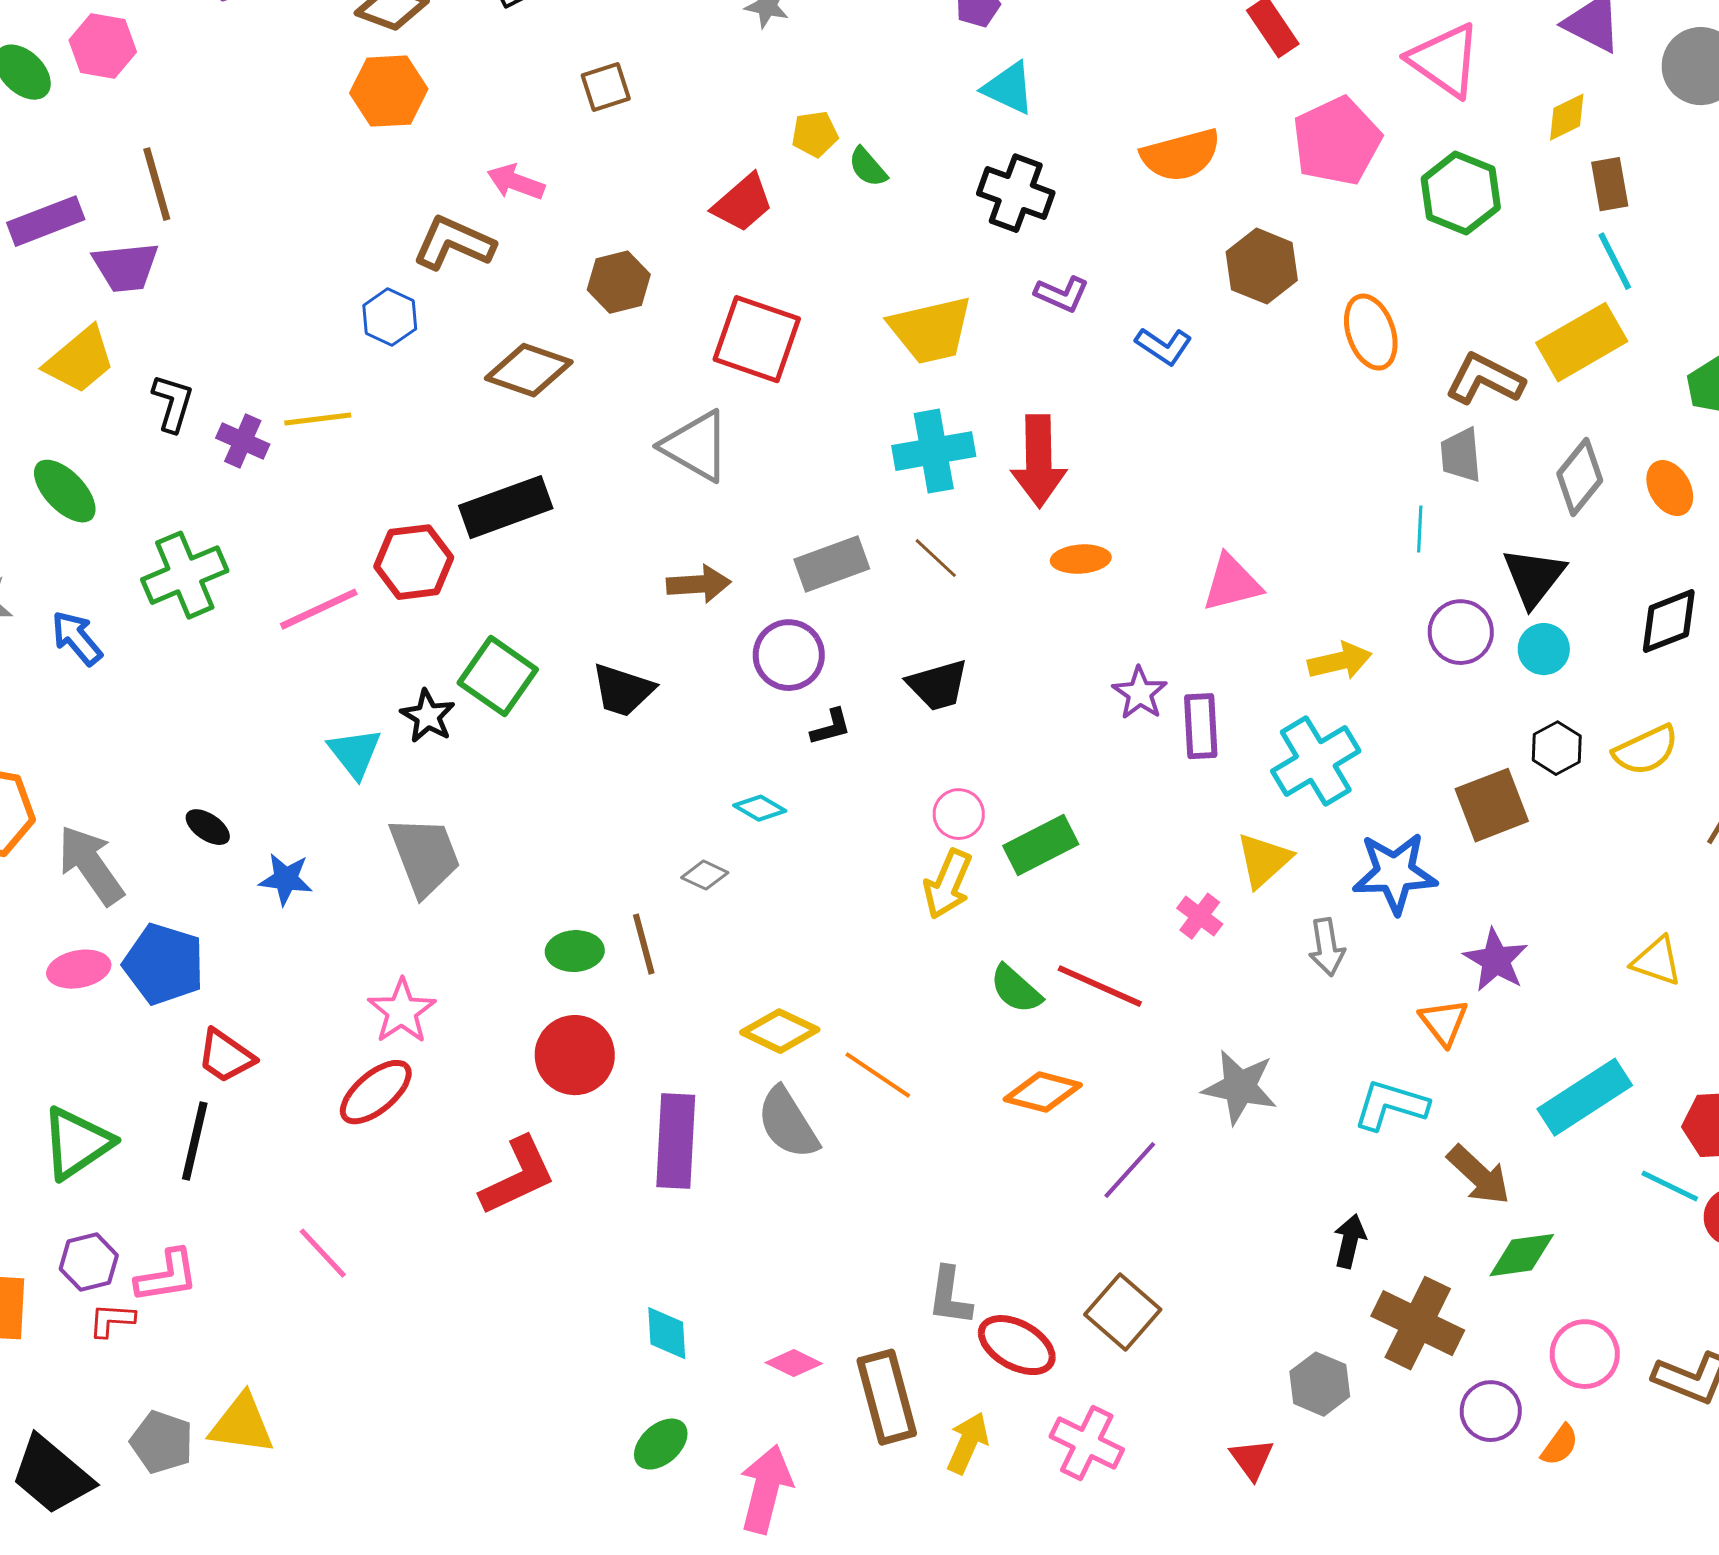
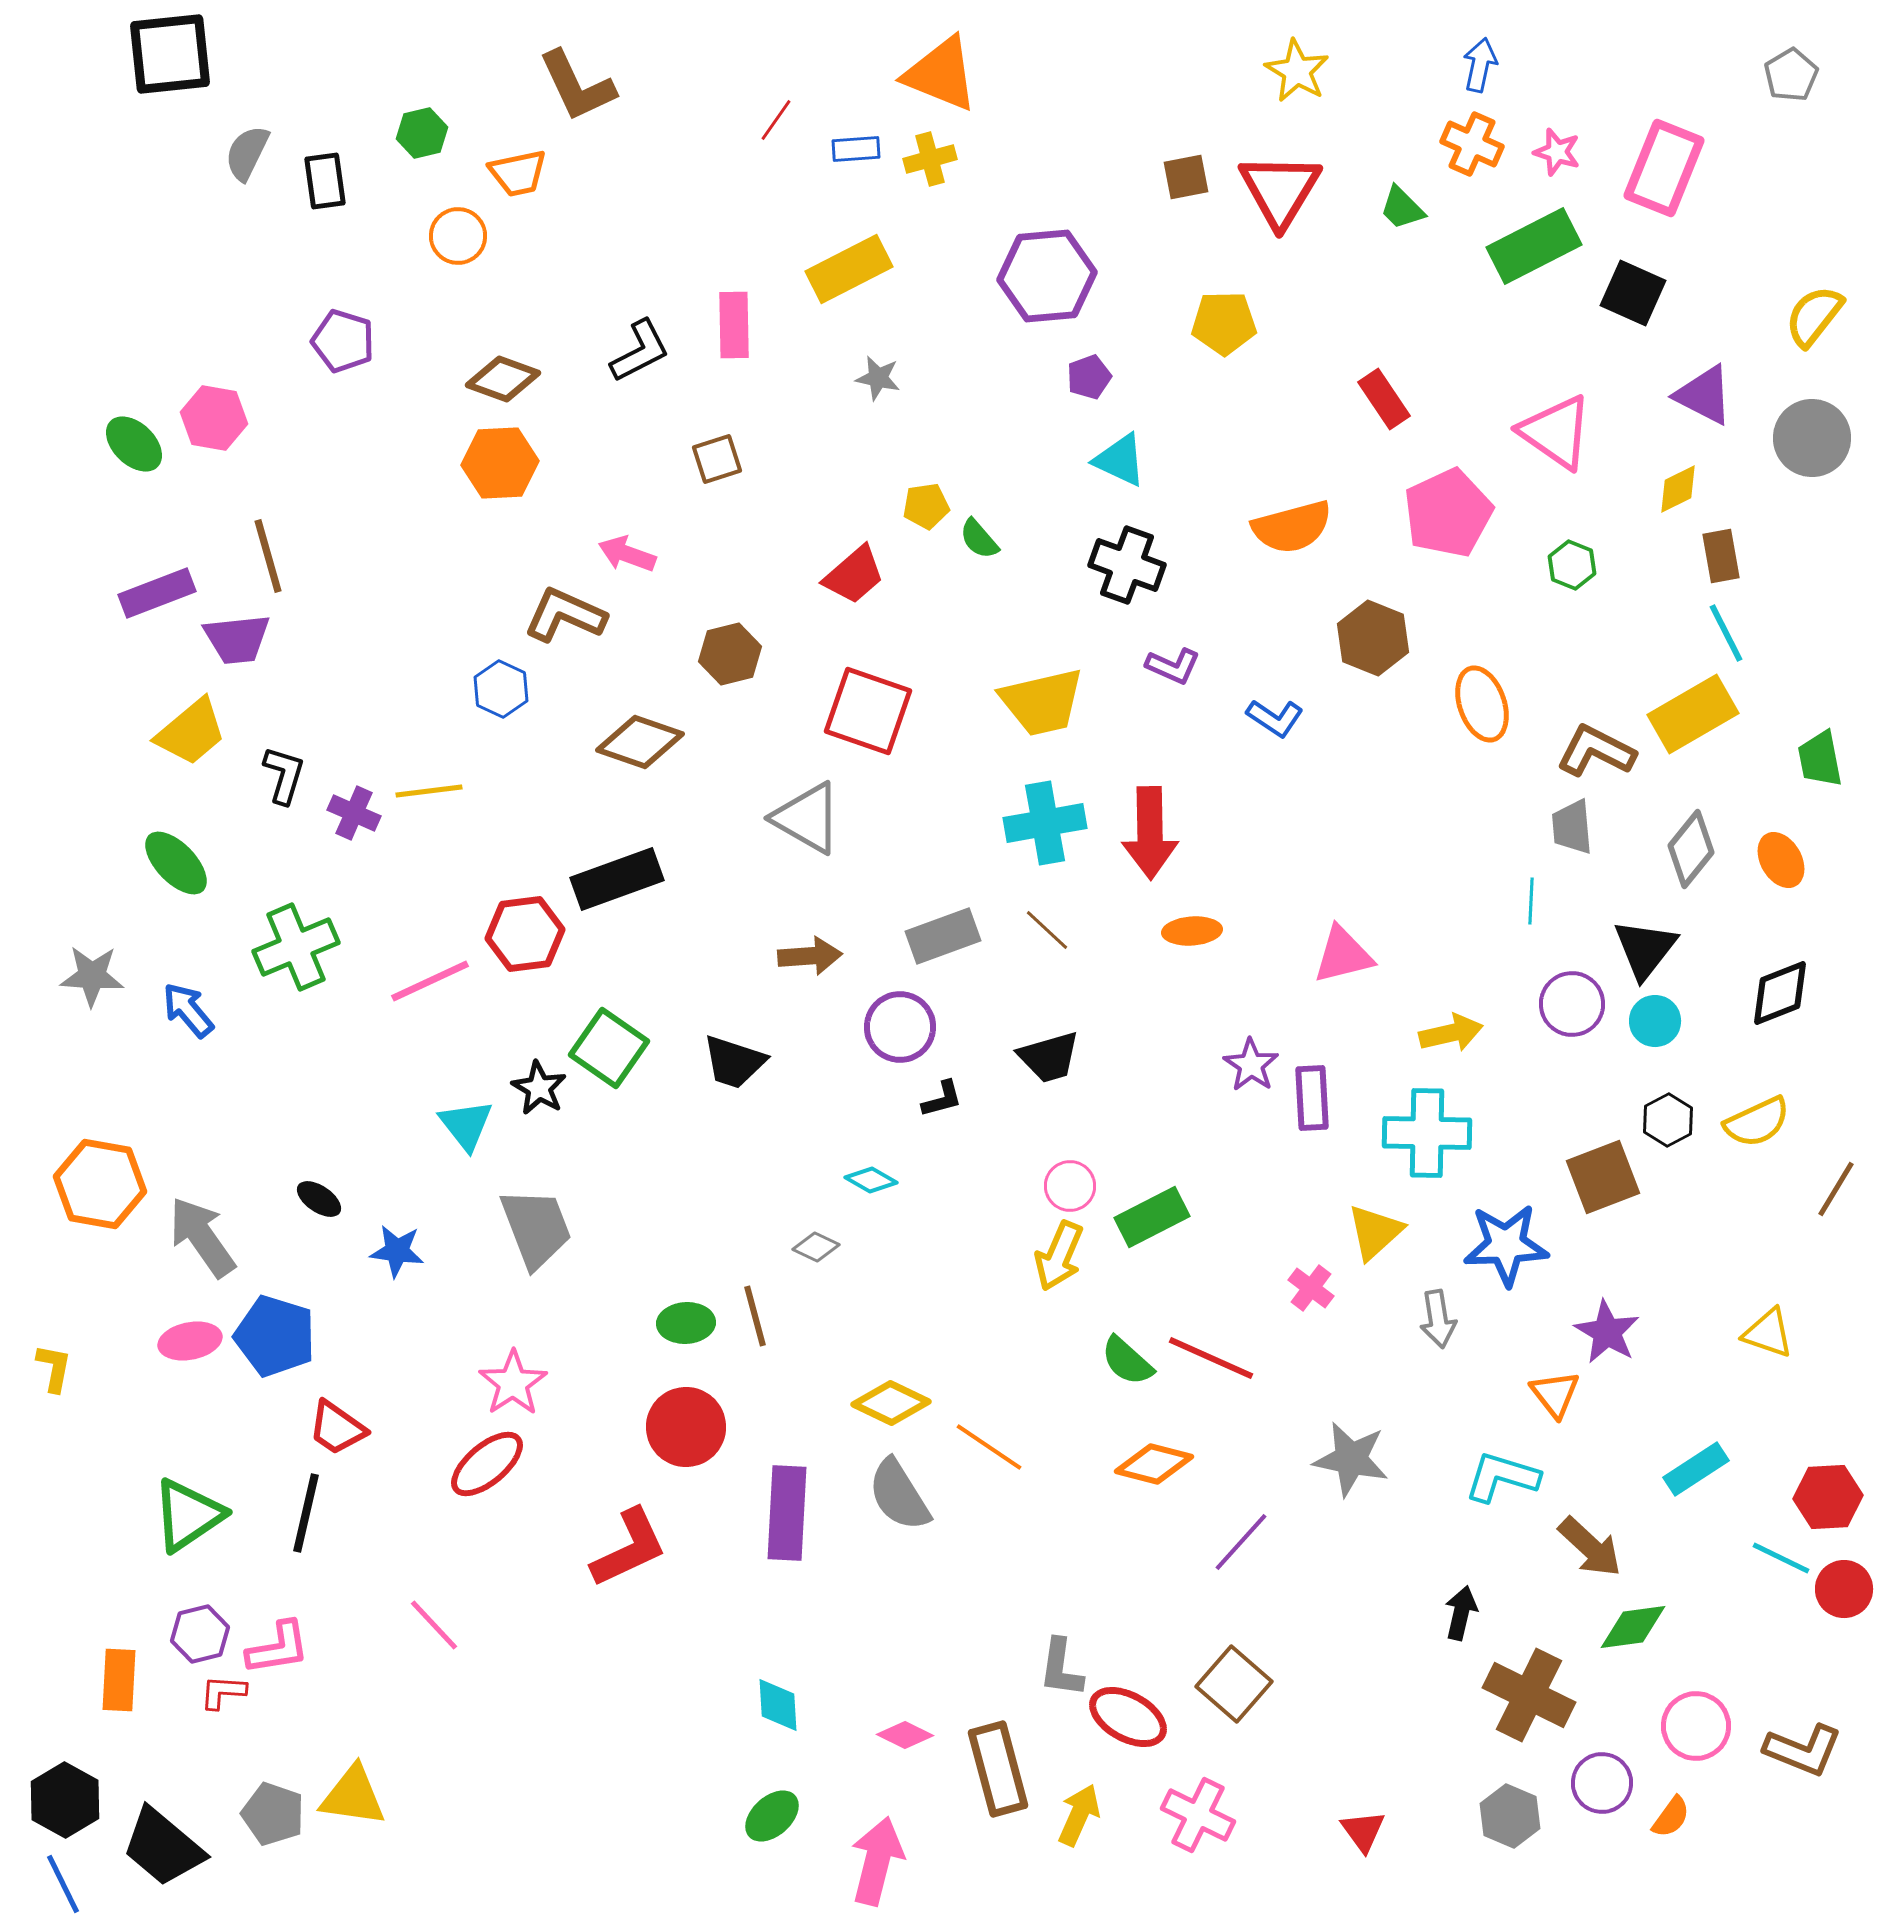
green hexagon: (1461, 193) -> (1572, 565), size x0.6
cyan cross: (1316, 761) -> (1427, 1133), turned 32
cyan rectangle: (1585, 1097) -> (1696, 1469), size x0.7
gray hexagon: (1320, 1384) -> (1510, 1816), moved

